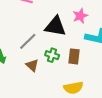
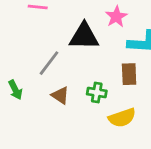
green cross: (52, 55) -> (97, 93), moved
brown rectangle: (74, 56) -> (129, 74), moved

